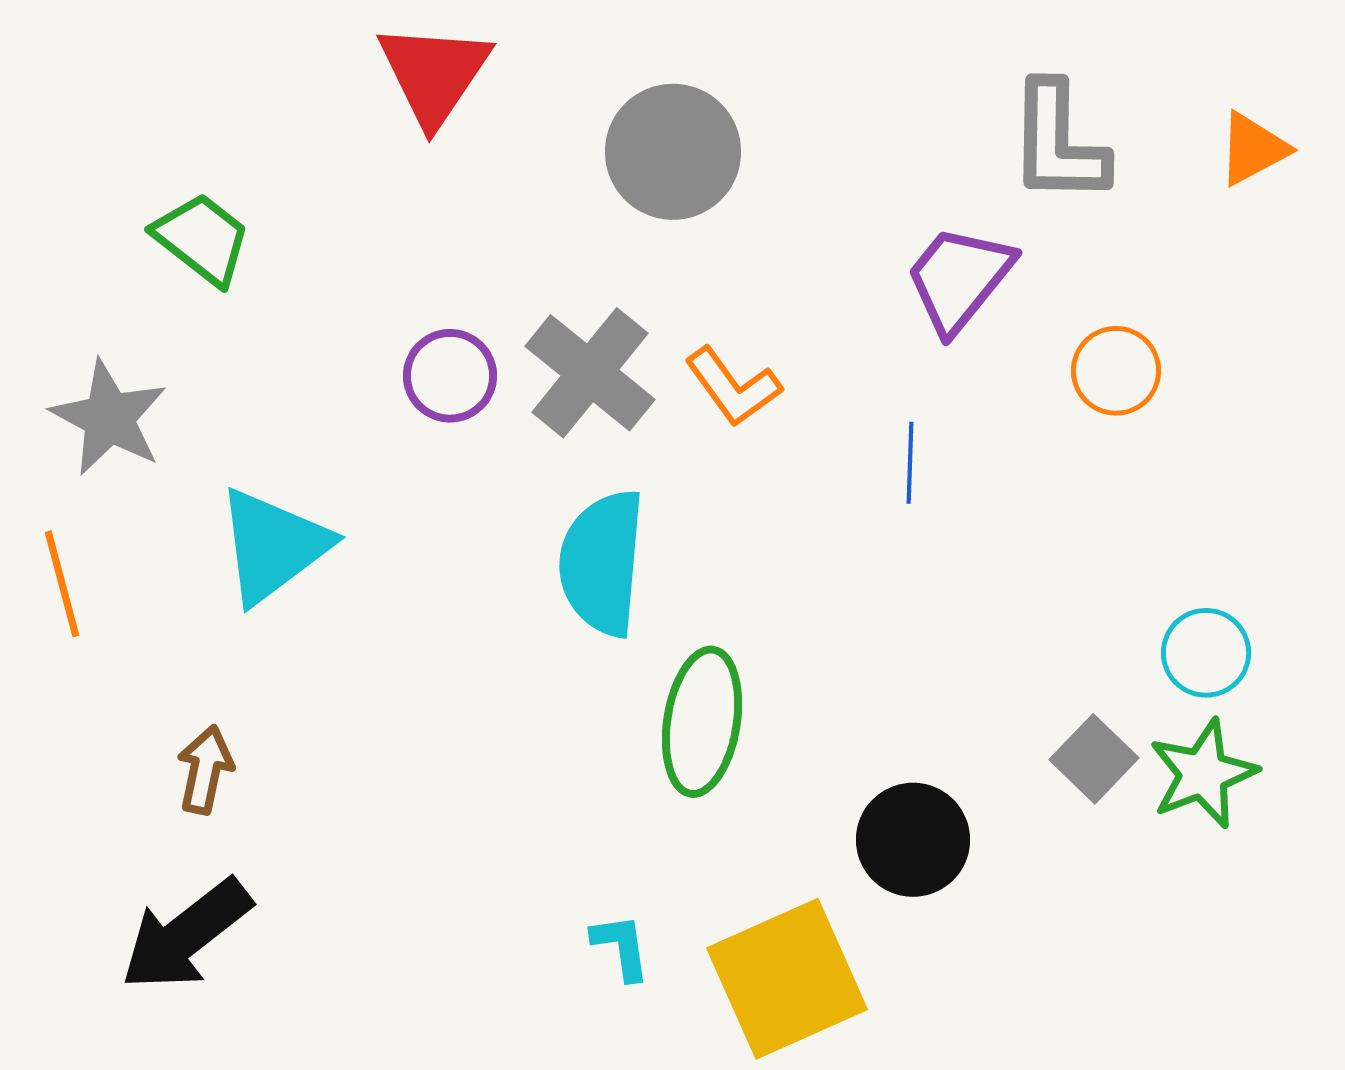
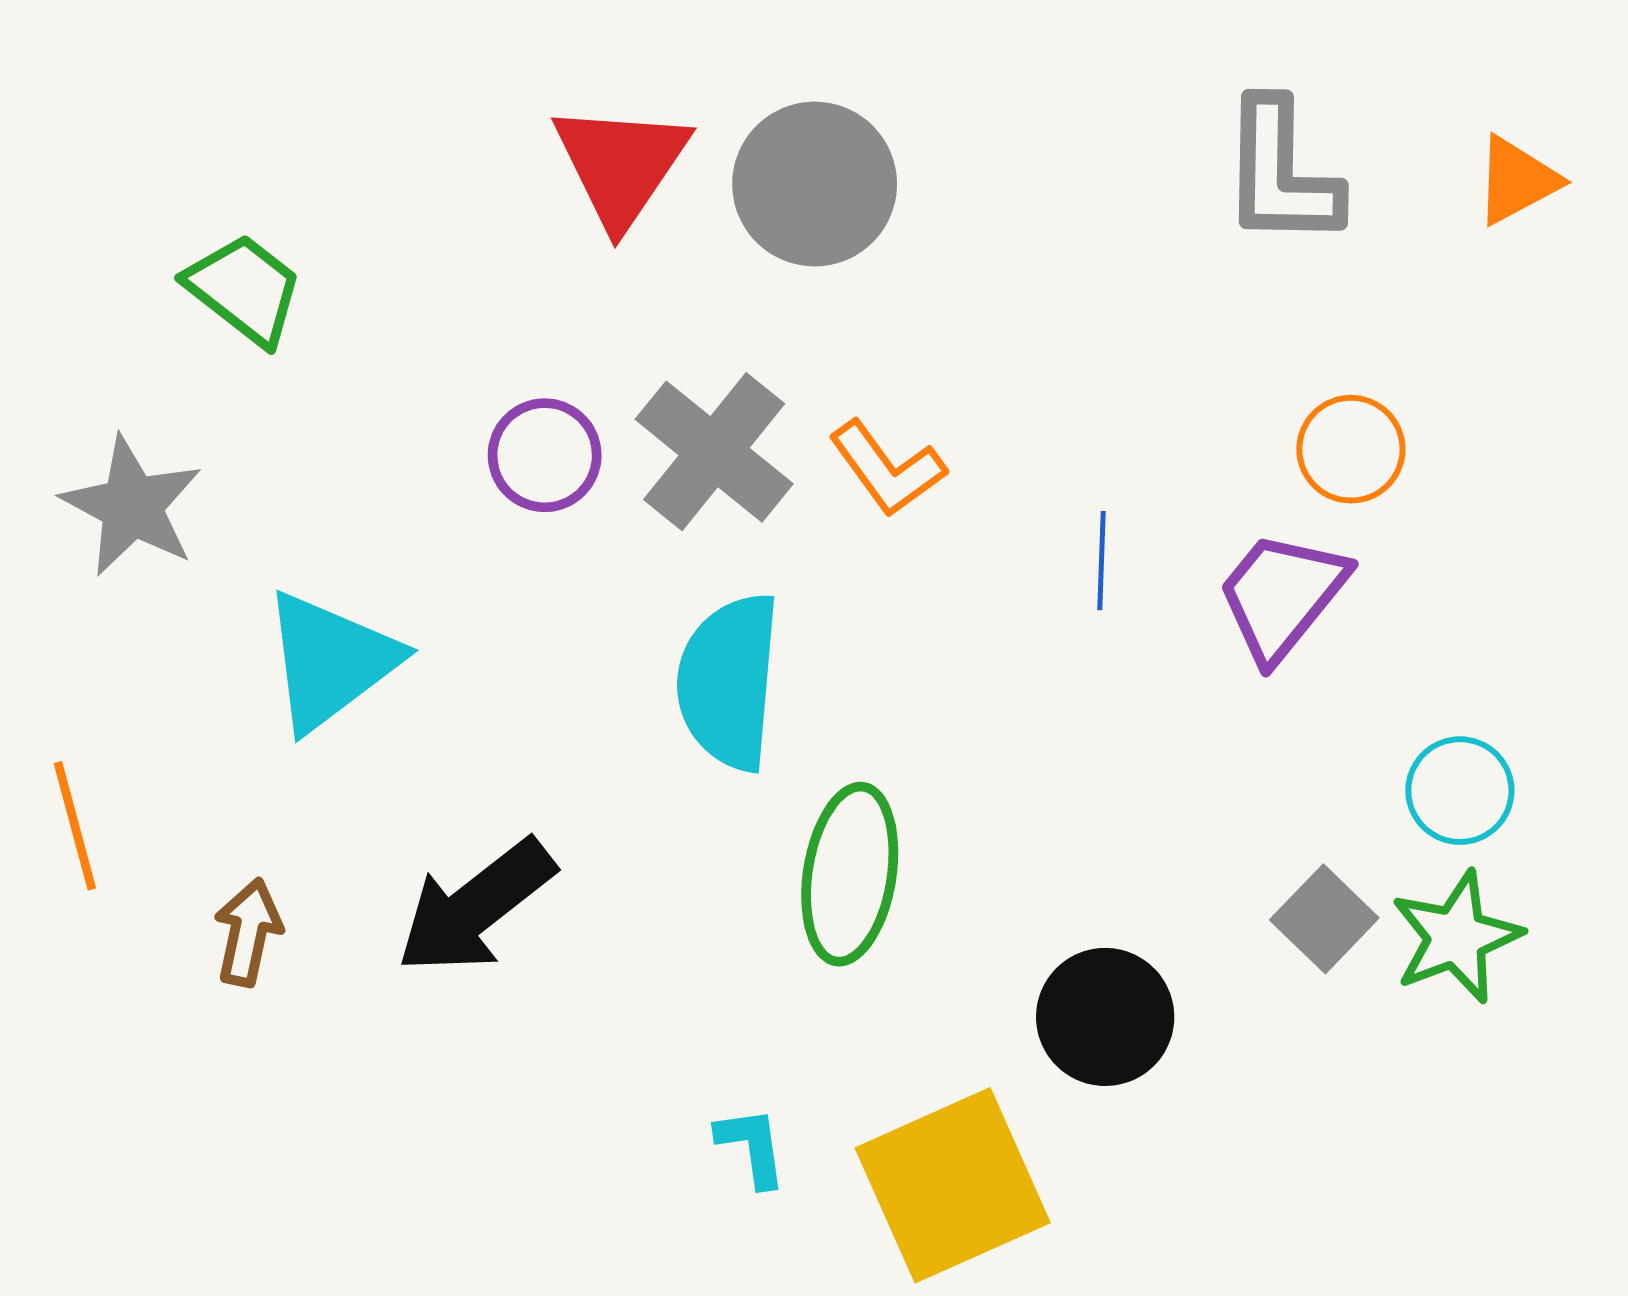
red triangle: (434, 74) -> (621, 165), moved
purple trapezoid: (959, 279) -> (1282, 596), moved
orange line: (62, 584) -> (75, 826), moved
black arrow: (186, 935) -> (476, 907), moved

